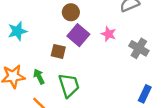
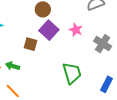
green arrow: (39, 77) -> (13, 66), turned -48
green trapezoid: (69, 85) -> (72, 73), moved

